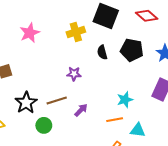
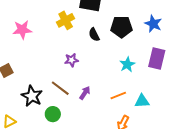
pink star: (30, 33) -> (22, 30), turned 30
brown line: (57, 100) -> (60, 88), turned 66
cyan star: (125, 100) -> (127, 64), moved

